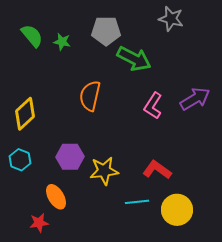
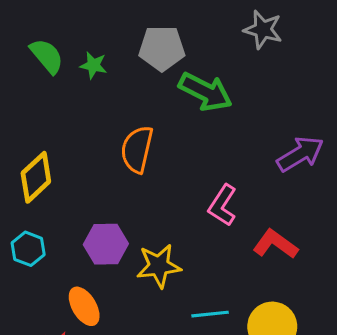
pink L-shape: (153, 106) -> (223, 205), moved
red L-shape: (157, 170) -> (275, 244), moved

